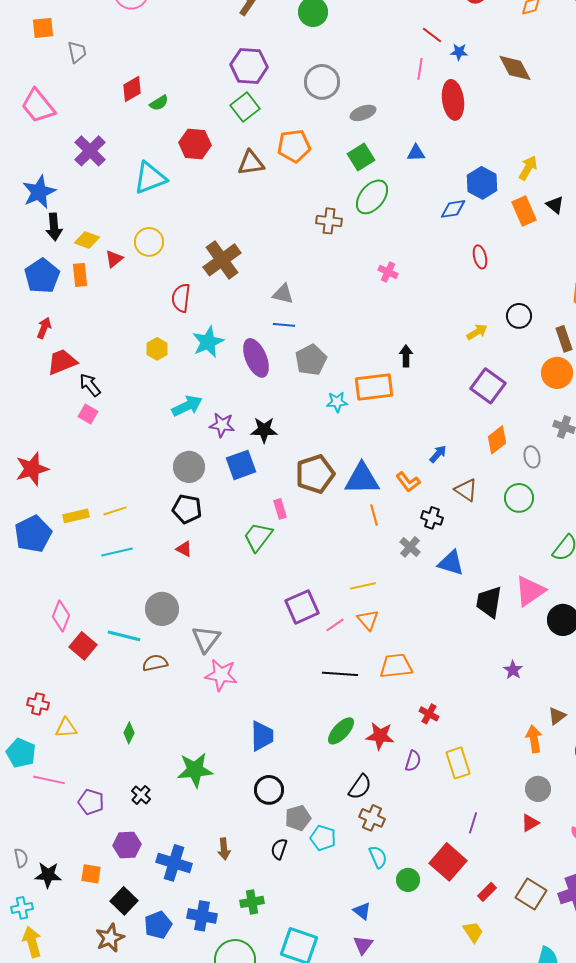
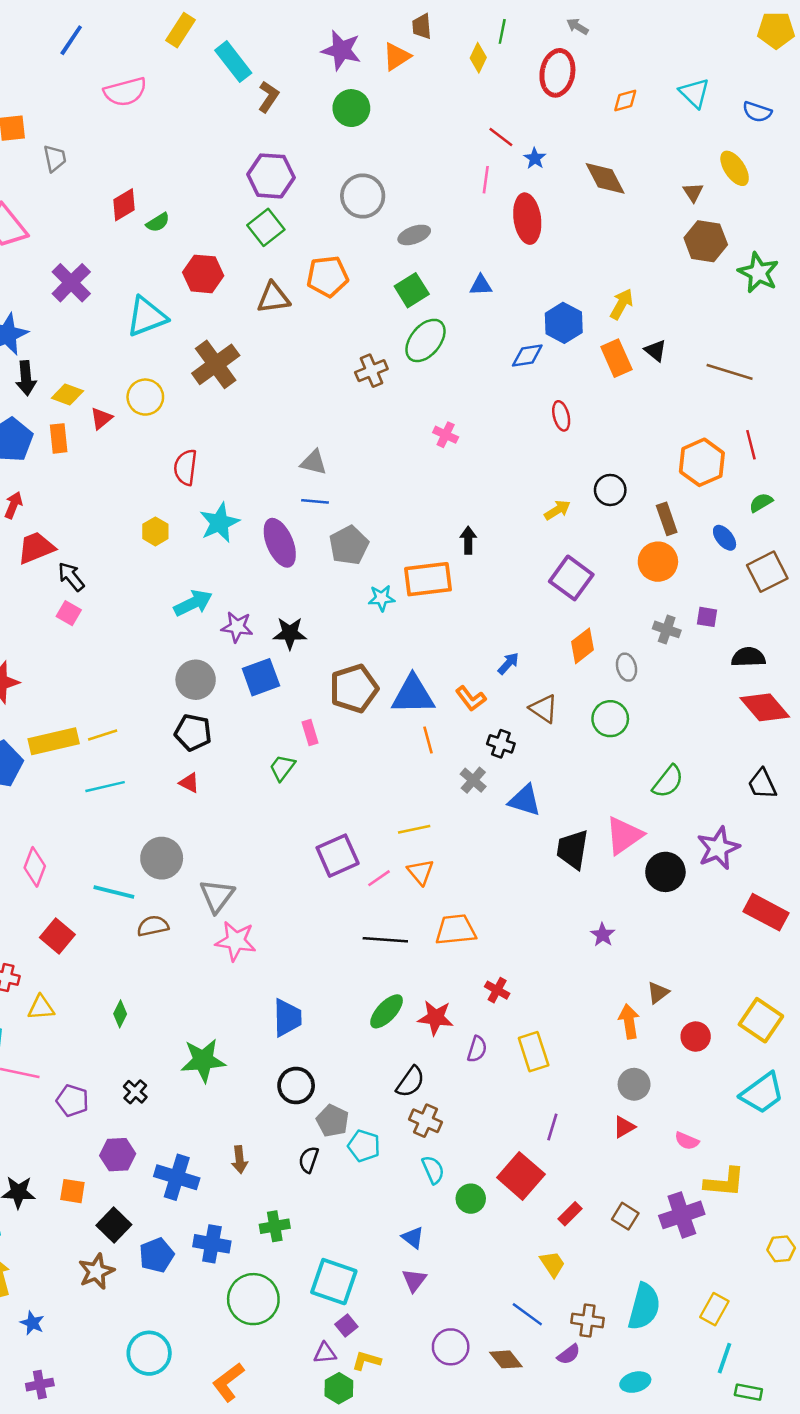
blue star: (459, 52) -> (535, 158), turned 30
brown cross: (329, 221) -> (371, 371), turned -30
brown cross: (222, 260) -> (216, 364), moved
yellow rectangle: (76, 516) -> (54, 741), size x1.5
green trapezoid: (258, 537) -> (282, 768), size x0.7
red square: (83, 646) -> (57, 936), moved
gray pentagon: (298, 818) -> (333, 1121), turned -30
brown square: (531, 894) -> (625, 1216), size x0.7

